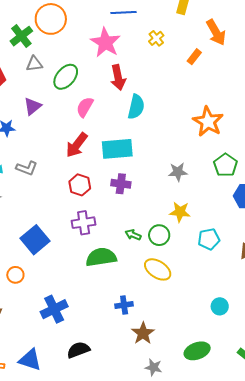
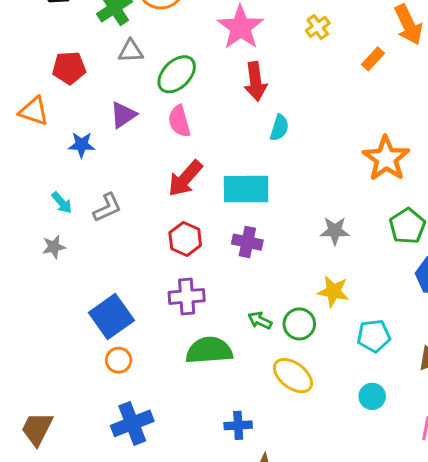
pink semicircle: (85, 107) -> (179, 121), moved, turned -50
cyan semicircle: (136, 107) -> (279, 128), size x0.7
gray L-shape: (27, 168) -> (107, 208), turned -50
orange circle: (15, 275) -> (119, 360), moved
cyan circle: (220, 306) -> (372, 396), moved

